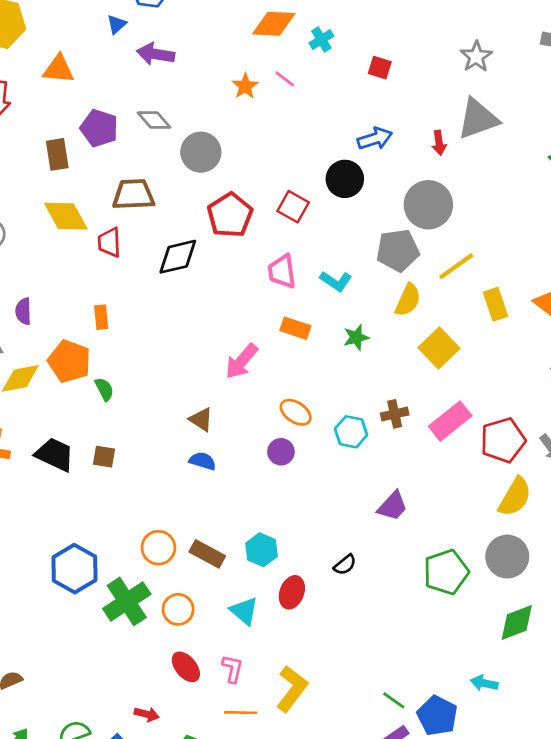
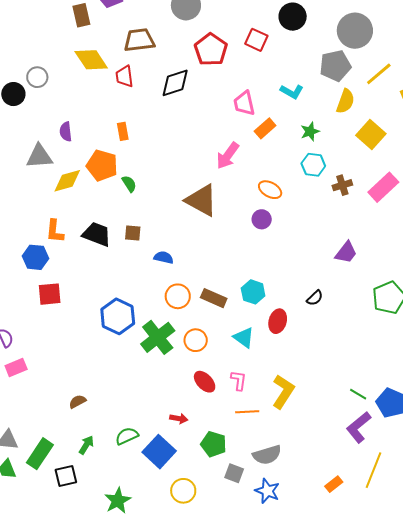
pink trapezoid: (282, 271) -> (244, 103), moved
orange rectangle: (295, 328) -> (265, 128), turned -55
brown triangle: (201, 419) -> (201, 200), size x1.8
cyan hexagon: (351, 432) -> (313, 165), moved
blue semicircle: (203, 461) -> (164, 258), moved

